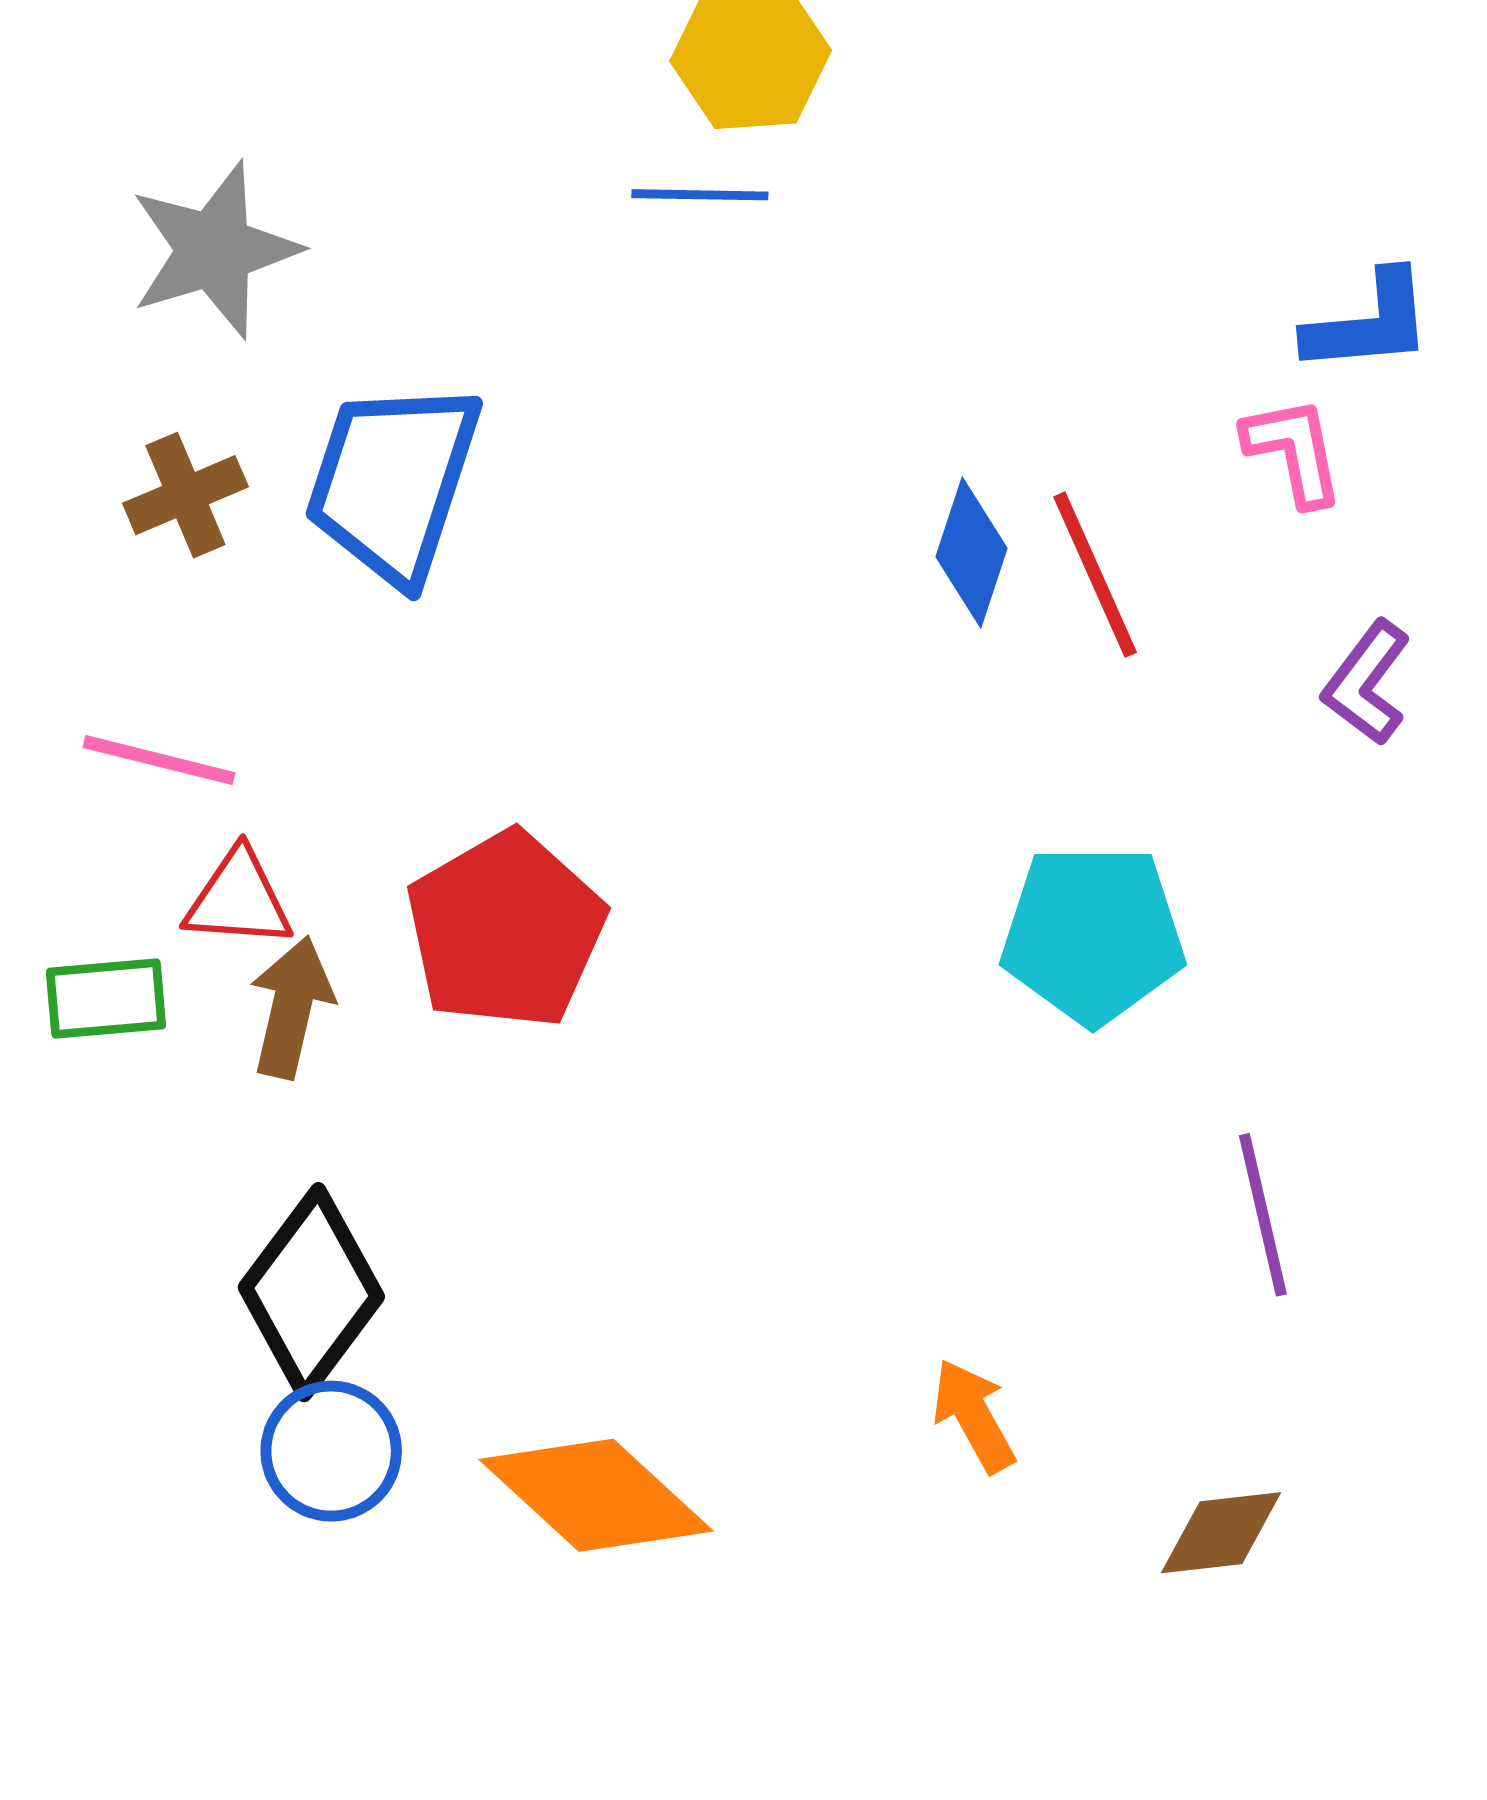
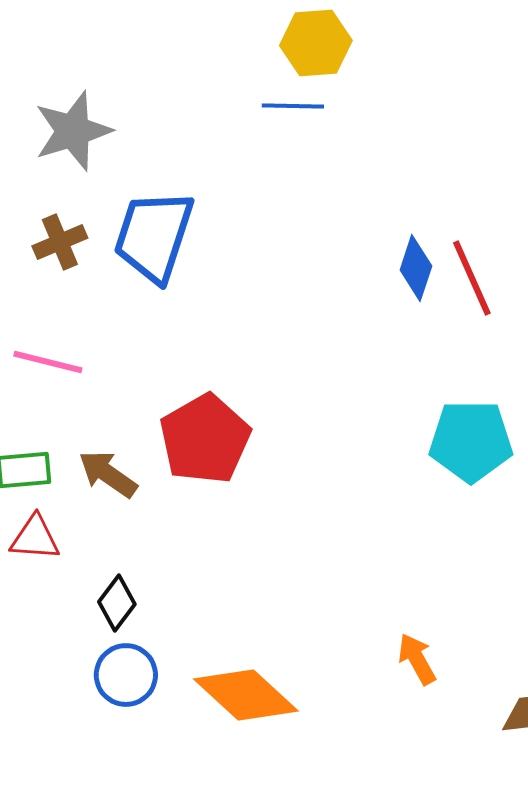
red triangle: (238, 899) -> (35, 538), moved
brown arrow: (291, 1007) -> (108, 474), turned -68
black diamond: (311, 1292) -> (117, 603), size x0.6

